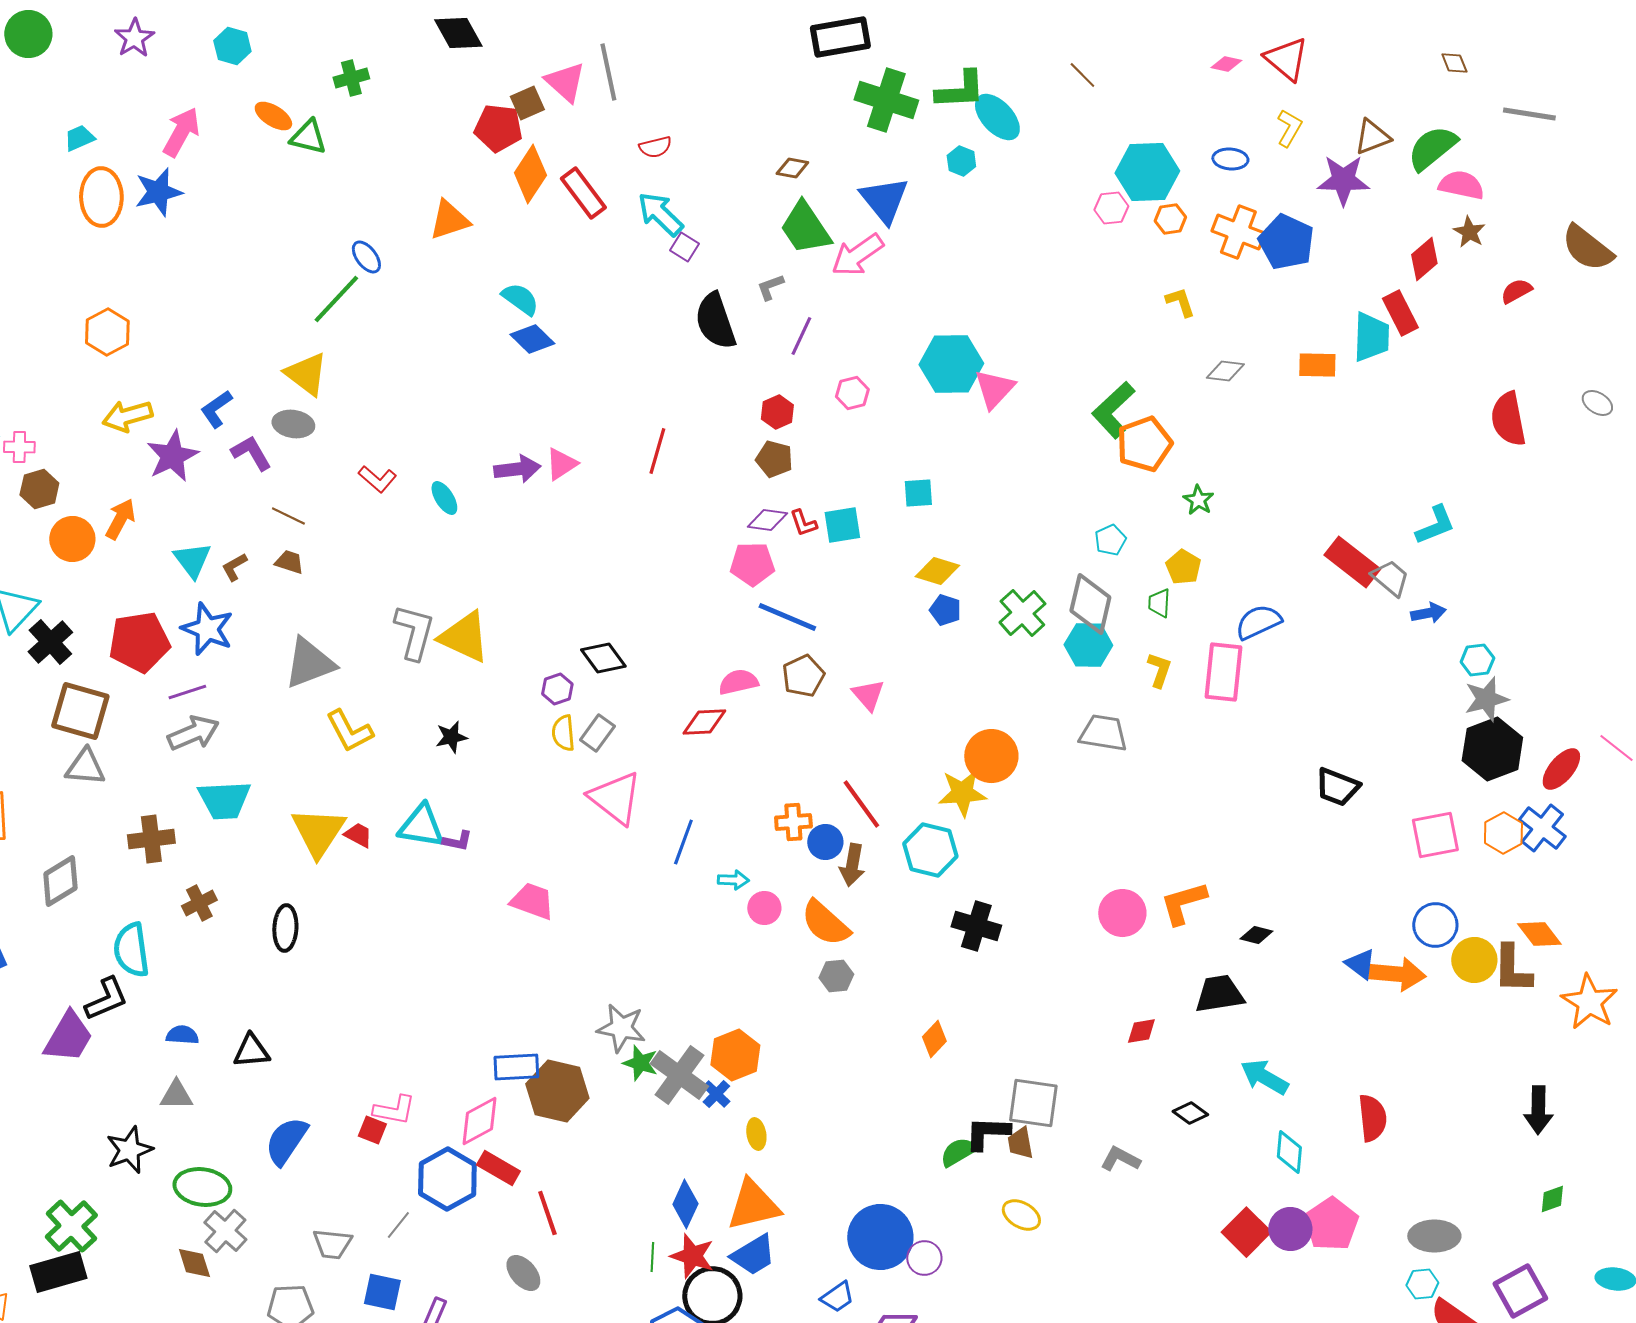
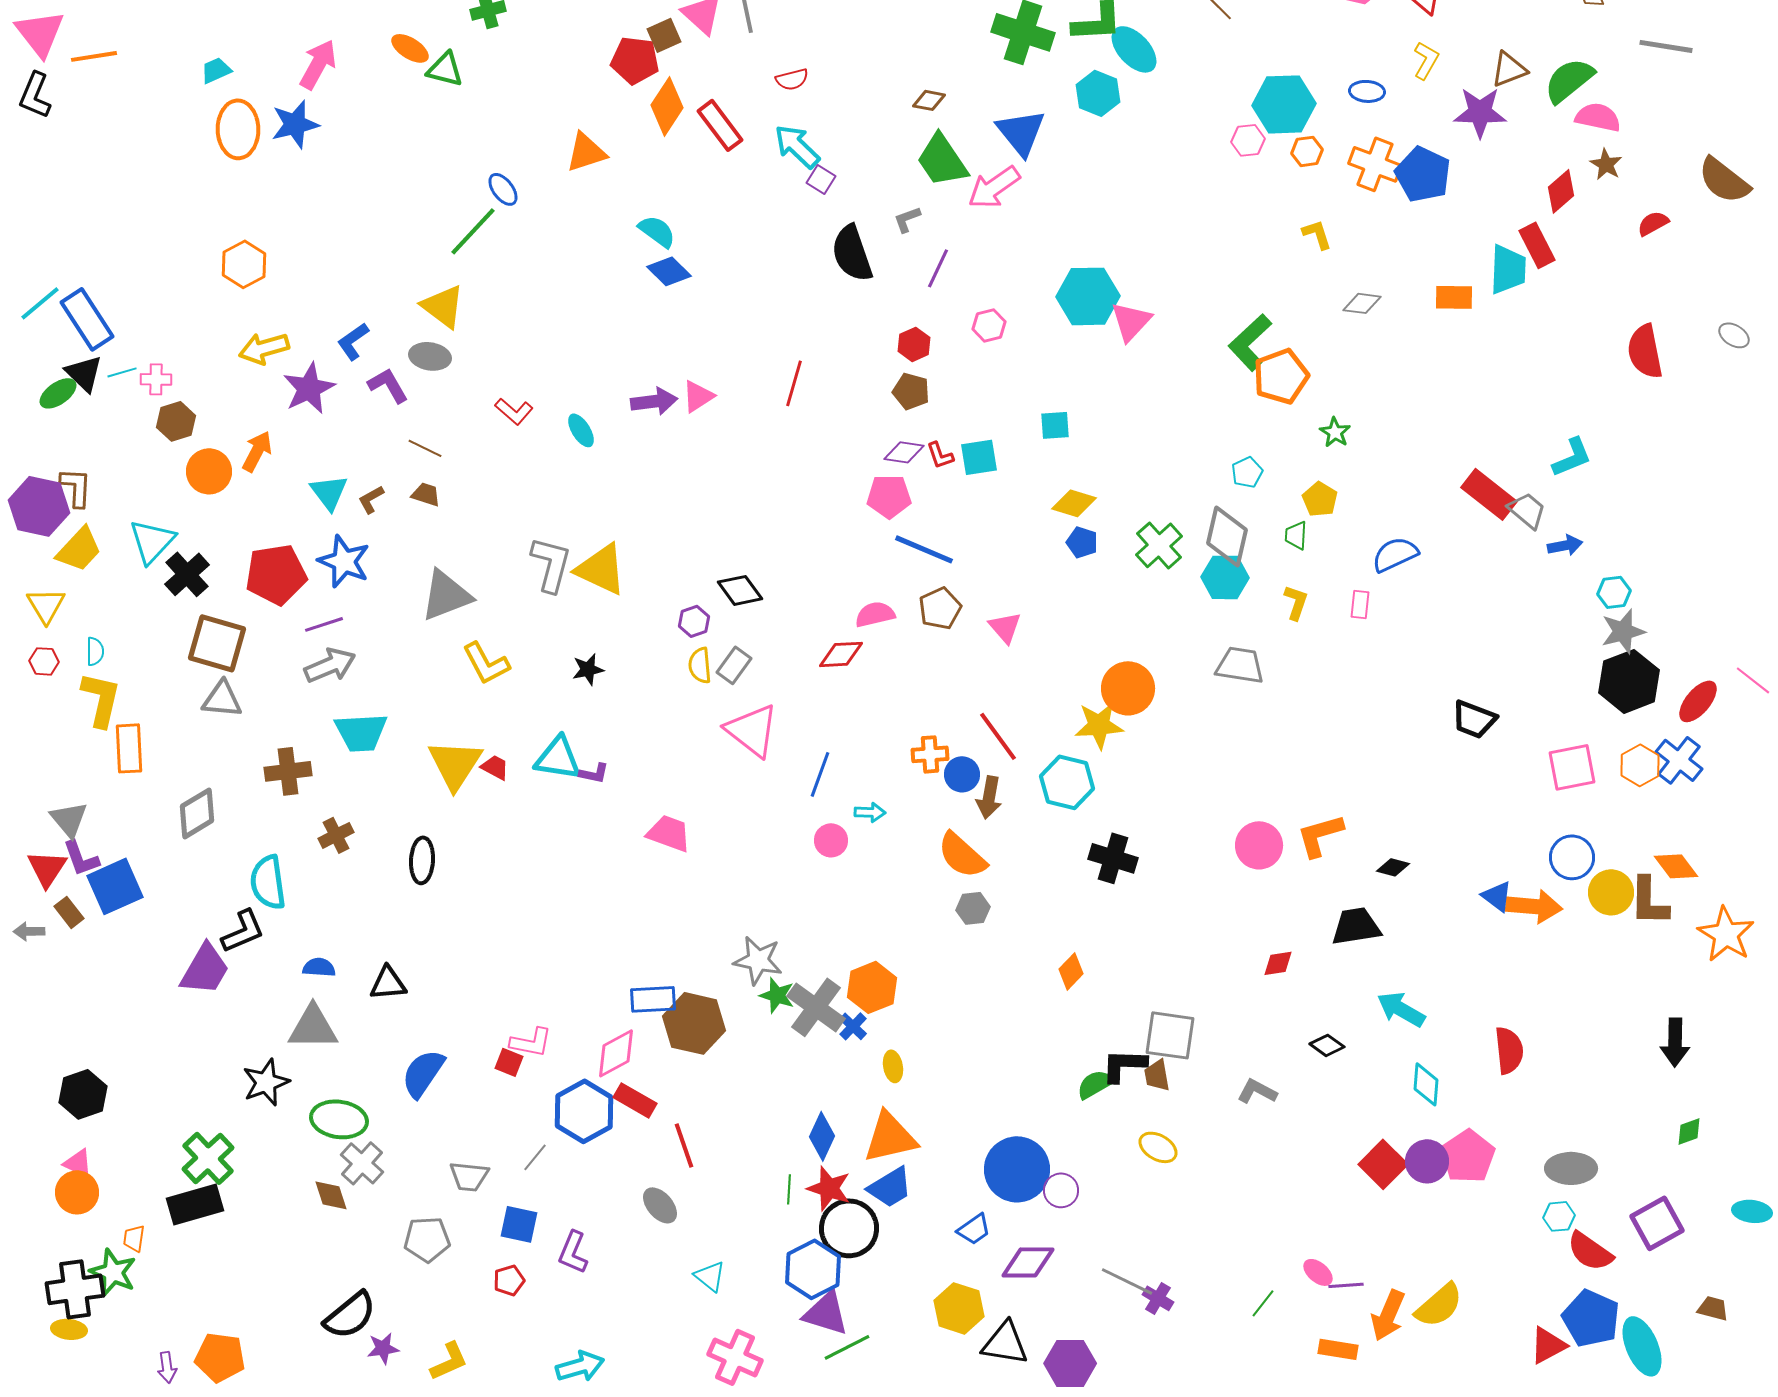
cyan hexagon: (961, 161) -> (1098, 93), size x1.5
pink rectangle: (1223, 672) -> (1360, 604), size x0.5
pink circle: (764, 908) -> (831, 840), moved
gray triangle: (176, 1095) -> (313, 1027), size x1.5

